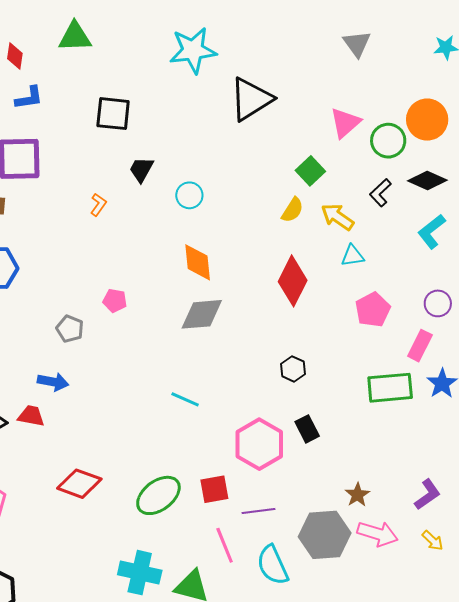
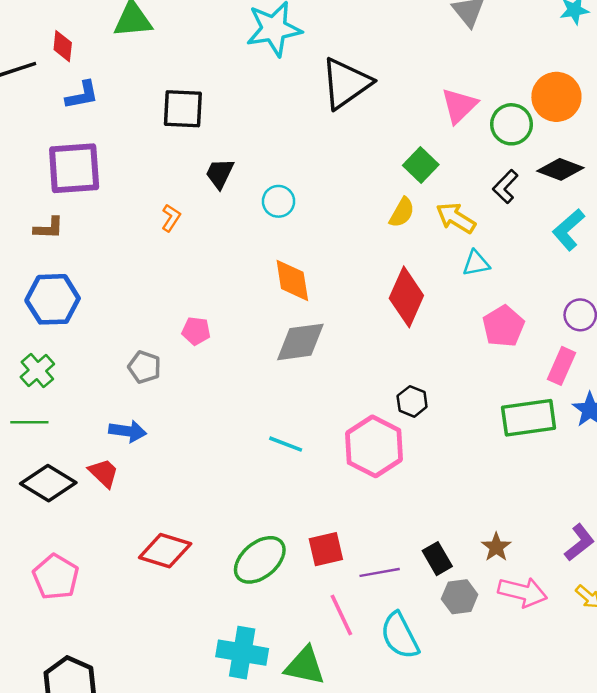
red trapezoid: (31, 416) -> (104, 473), turned 36
black rectangle: (307, 429) -> (437, 559), moved
pink hexagon: (259, 444) -> (374, 446), moved
gray hexagon: (325, 535) -> (460, 597), size x0.6

